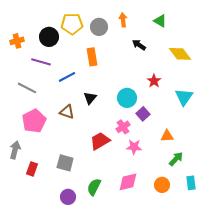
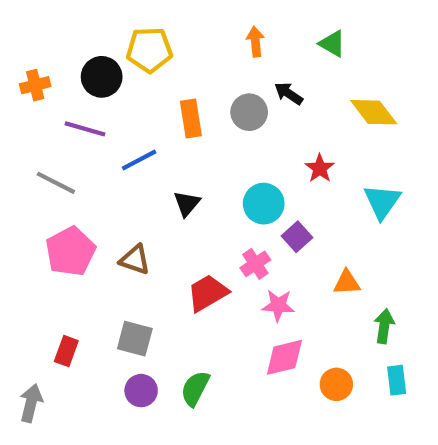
gray circle: (99, 27) -> (249, 112), moved
brown triangle: (67, 112) -> (135, 260), moved
gray arrow: (15, 150) -> (31, 403), moved
green arrow: (176, 159) -> (384, 326), moved, turned -35
pink diamond: (128, 182) -> (284, 357), moved
purple circle: (68, 197) -> (141, 391), moved

